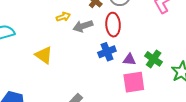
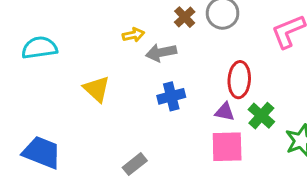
red ellipse: (113, 25) -> (239, 80), moved
blue cross: (107, 52) -> (171, 96), moved

